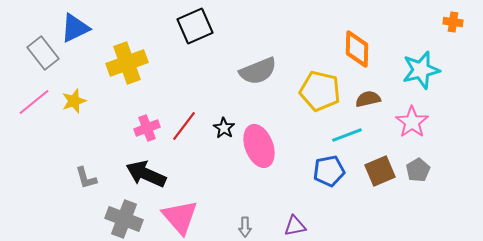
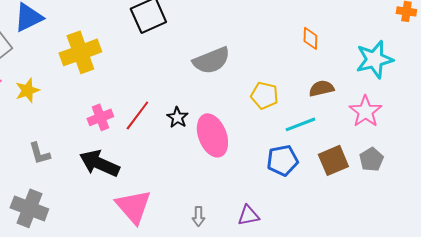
orange diamond: (357, 49) -> (310, 38), size x0.6
yellow pentagon: (320, 91) -> (264, 95), moved, size x0.7
gray L-shape: (86, 178) -> (39, 153), moved
gray cross: (124, 219) -> (29, 208), moved

